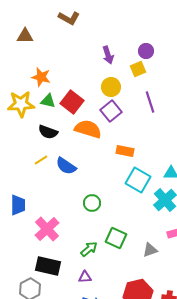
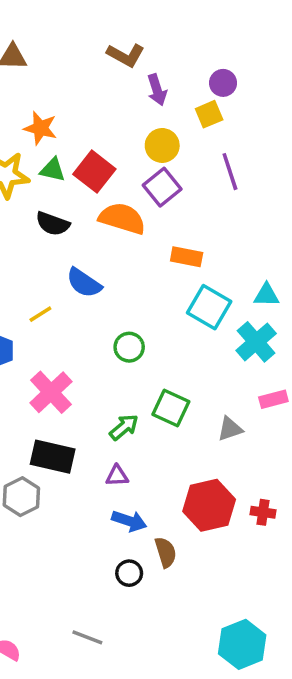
brown L-shape: (69, 18) -> (126, 55), moved
yellow line: (41, 160) -> (40, 314), moved

